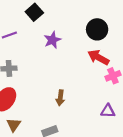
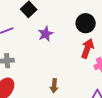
red arrow: (98, 57) -> (87, 48), turned 84

